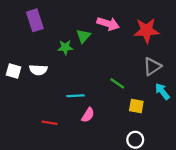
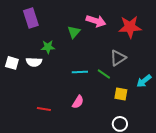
green star: (65, 47) -> (48, 47), moved
gray triangle: (152, 66) -> (118, 58), moved
cyan arrow: (162, 91) -> (144, 81), turned -91
cyan line: (76, 96) -> (80, 72), moved

